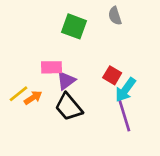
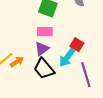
pink rectangle: (51, 67) -> (45, 32), moved
cyan arrow: (125, 90) -> (67, 58), moved

